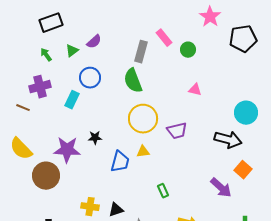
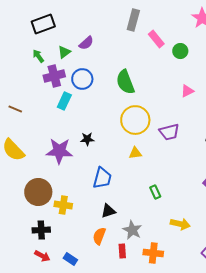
gray rectangle: (141, 52) -> (133, 20), moved
purple cross: (40, 87) -> (54, 76), moved
pink triangle: (195, 90) -> (187, 91), turned -40
blue trapezoid: (120, 162) -> (102, 178), moved
brown circle: (46, 176) -> (38, 192), moved
yellow cross: (90, 207) -> (63, 205), moved

